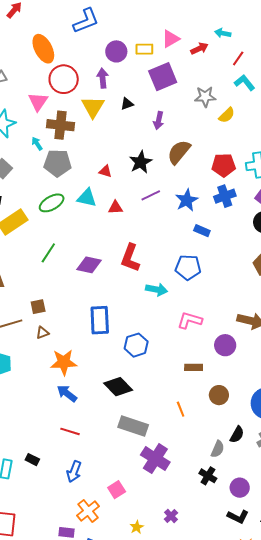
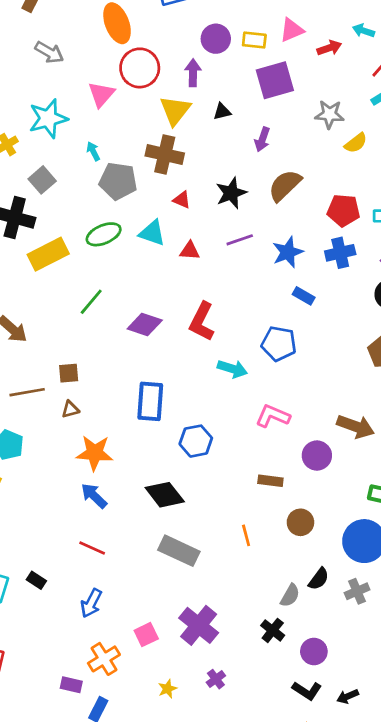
brown cross: (60, 125) -> (165, 155), moved
purple cross: (155, 459) -> (199, 625), moved

